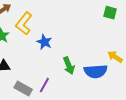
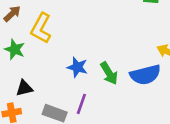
blue star: (44, 42) -> (77, 67), moved

